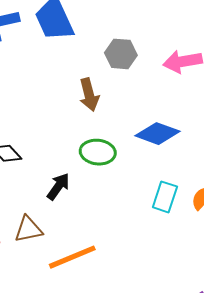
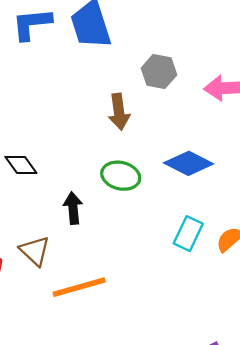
black arrow: (58, 186) -> (73, 208), turned -48
brown triangle: (28, 229) -> (35, 251), turned 48

